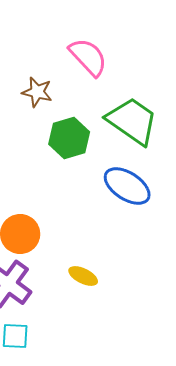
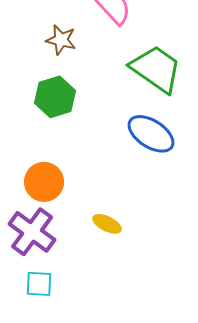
green hexagon: (69, 138) -> (55, 97), moved

